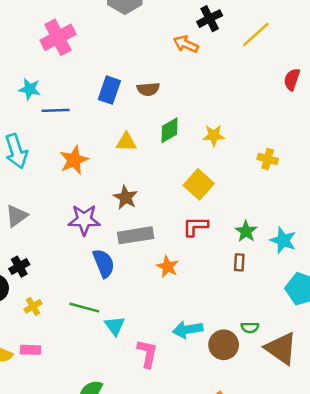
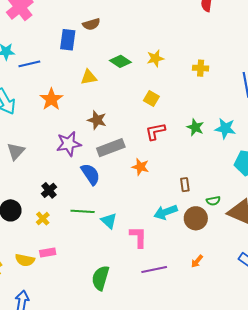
brown semicircle: (148, 89) -> (91, 24), moved
green diamond: (169, 130) -> (120, 61), turned 75
yellow square: (199, 184) -> (151, 98), size x0.7
brown rectangle: (239, 262) -> (185, 185), moved
black cross: (19, 267) -> (49, 190), moved

